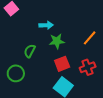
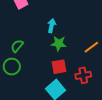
cyan arrow: (46, 25) -> (51, 26), turned -88
green semicircle: (30, 51) -> (17, 46), moved

